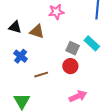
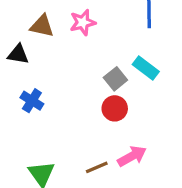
brown triangle: (37, 31) -> (42, 26), moved
gray square: (73, 48) -> (115, 79), turned 32
brown line: (41, 75) -> (97, 167), moved

